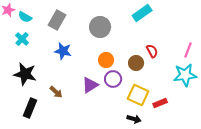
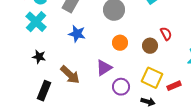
cyan cross: (22, 39) -> (36, 22), size x1.5
black star: (25, 74) -> (39, 57), size x0.6
purple circle: (113, 79) -> (121, 87), moved
brown arrow: (56, 92) -> (70, 75), size x1.5

